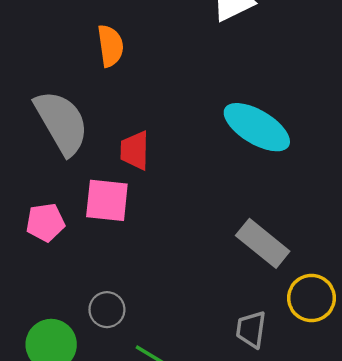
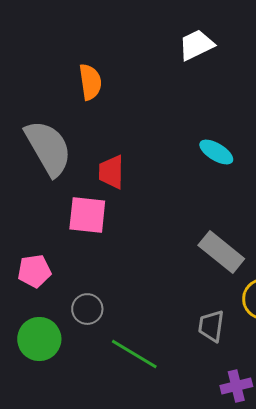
cyan ellipse: (257, 127) -> (216, 152), size x0.6
pink pentagon: (45, 222) -> (34, 271), moved

